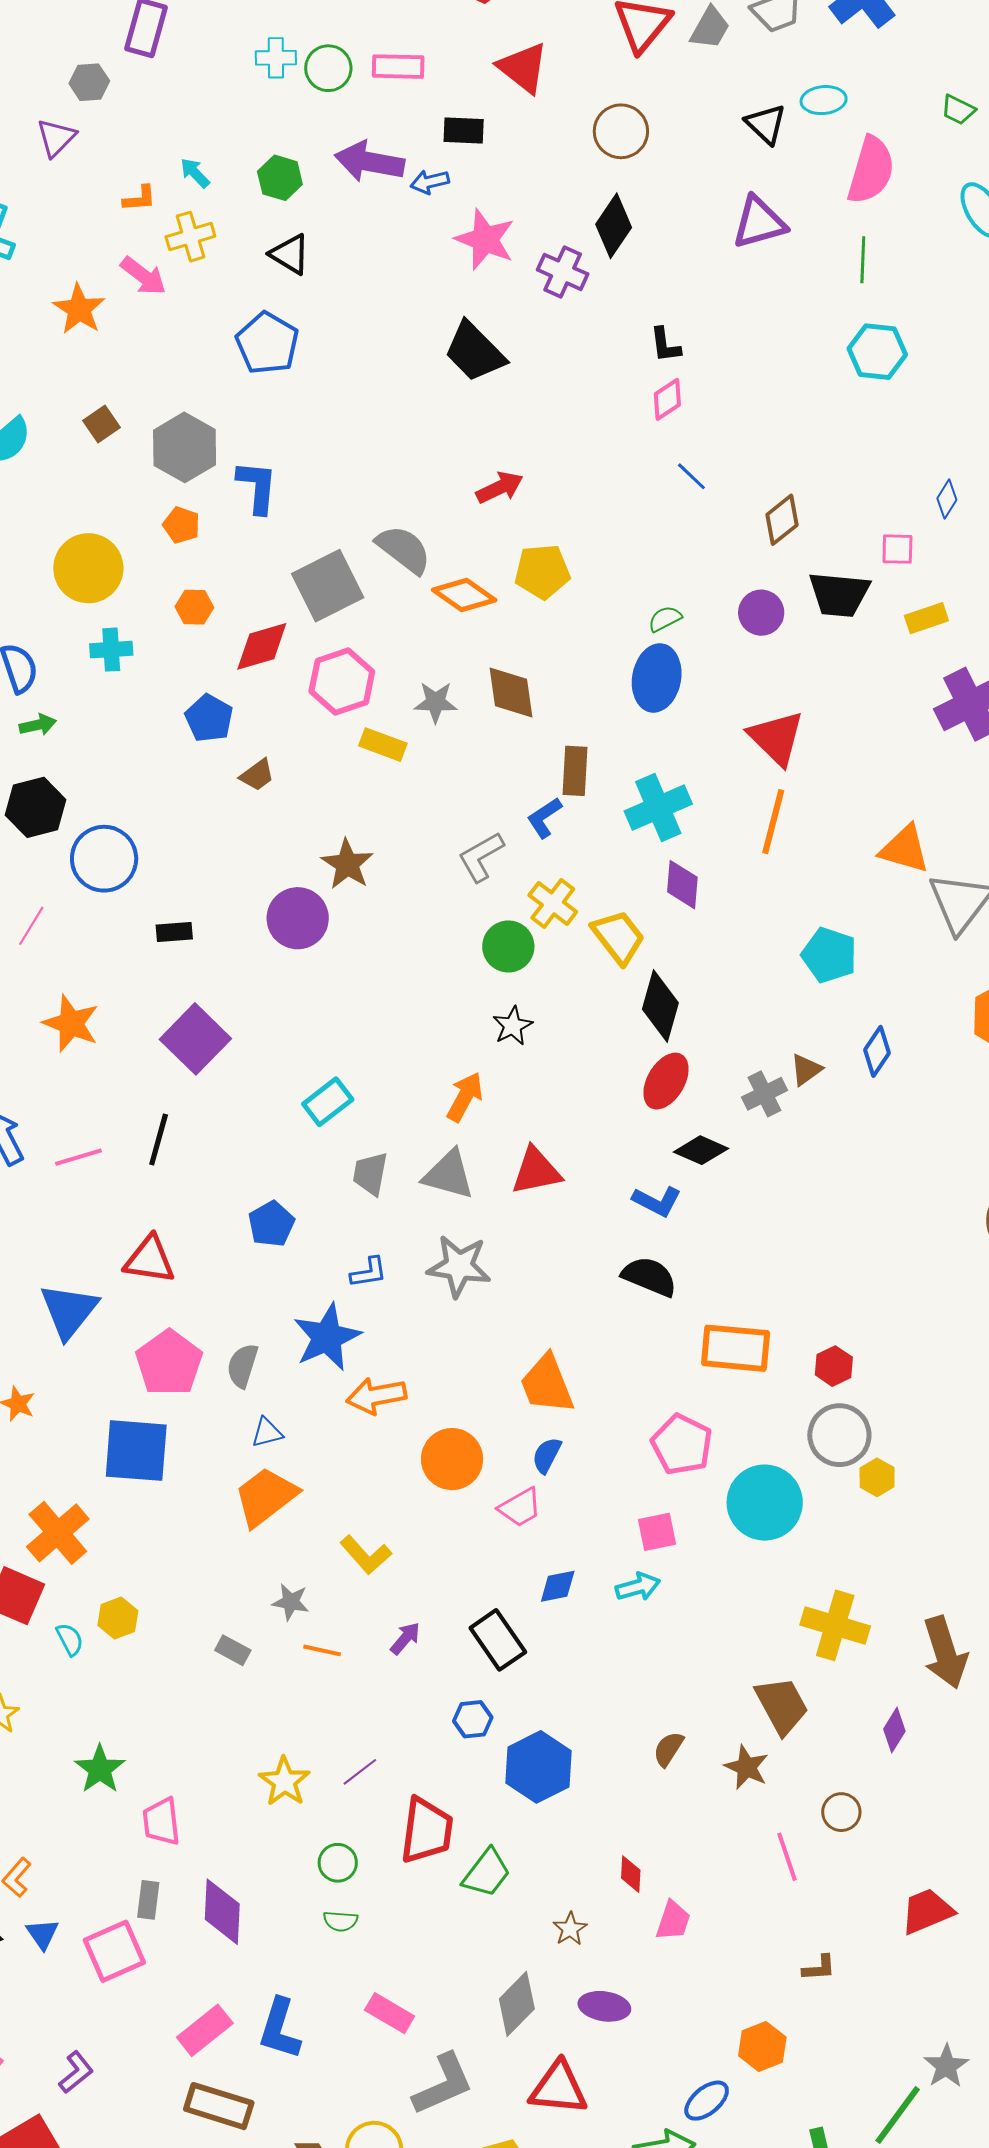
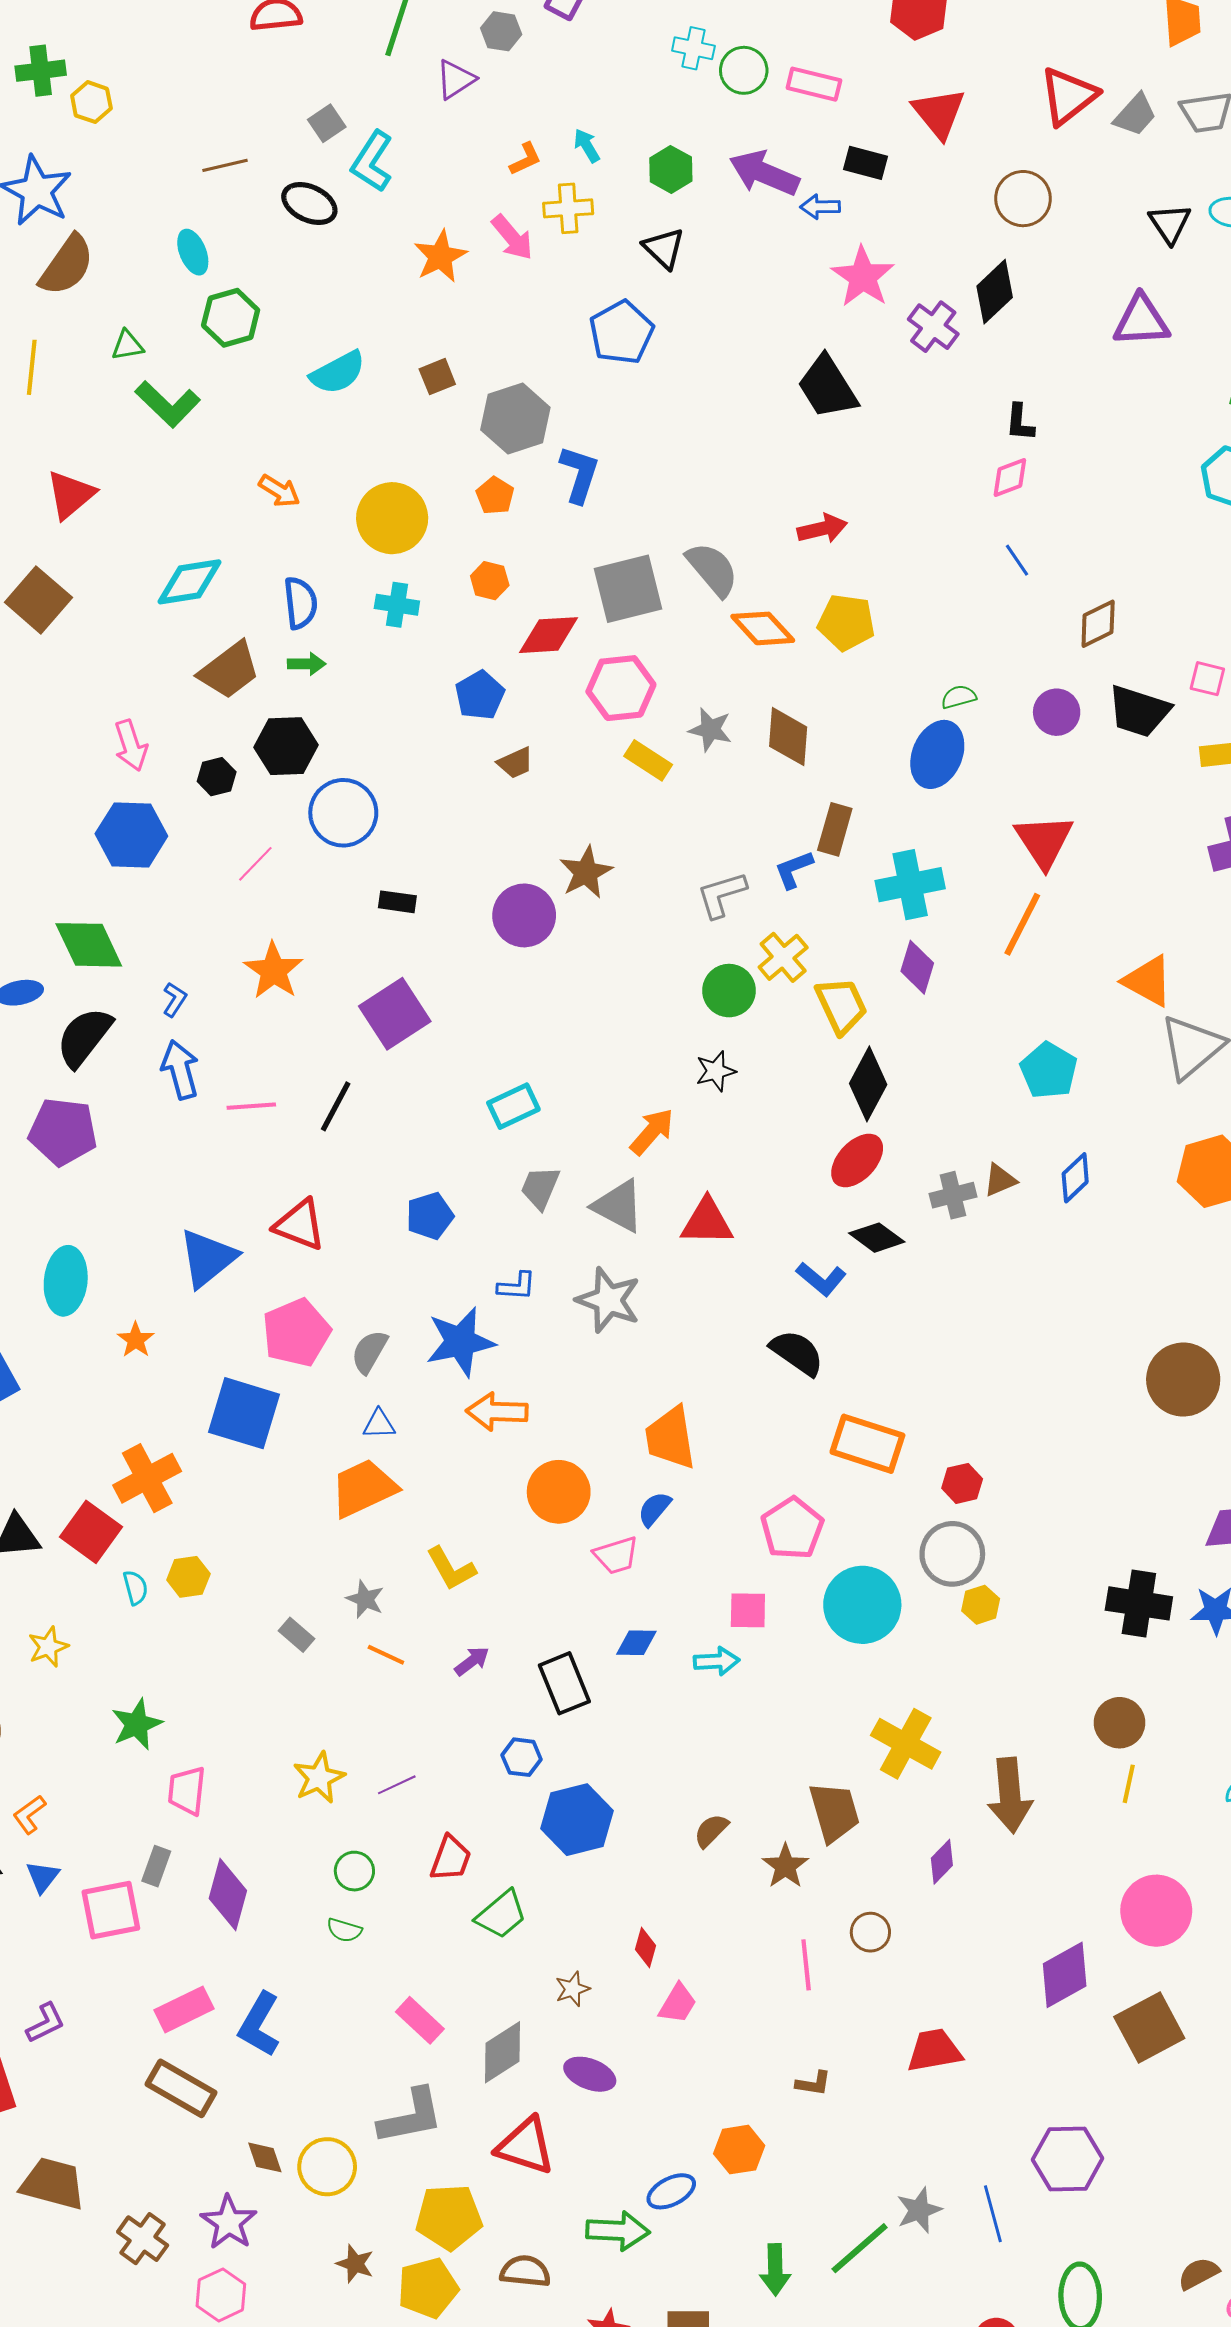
orange L-shape: (139, 199) -> (525, 159), turned -33
red trapezoid: (427, 1830) -> (451, 1858), size x0.7
pink rectangle: (390, 2013) -> (420, 2020), moved

